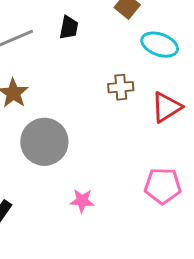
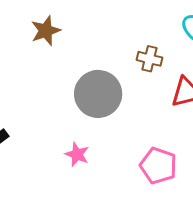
gray circle: (44, 142) -> (98, 94), moved

